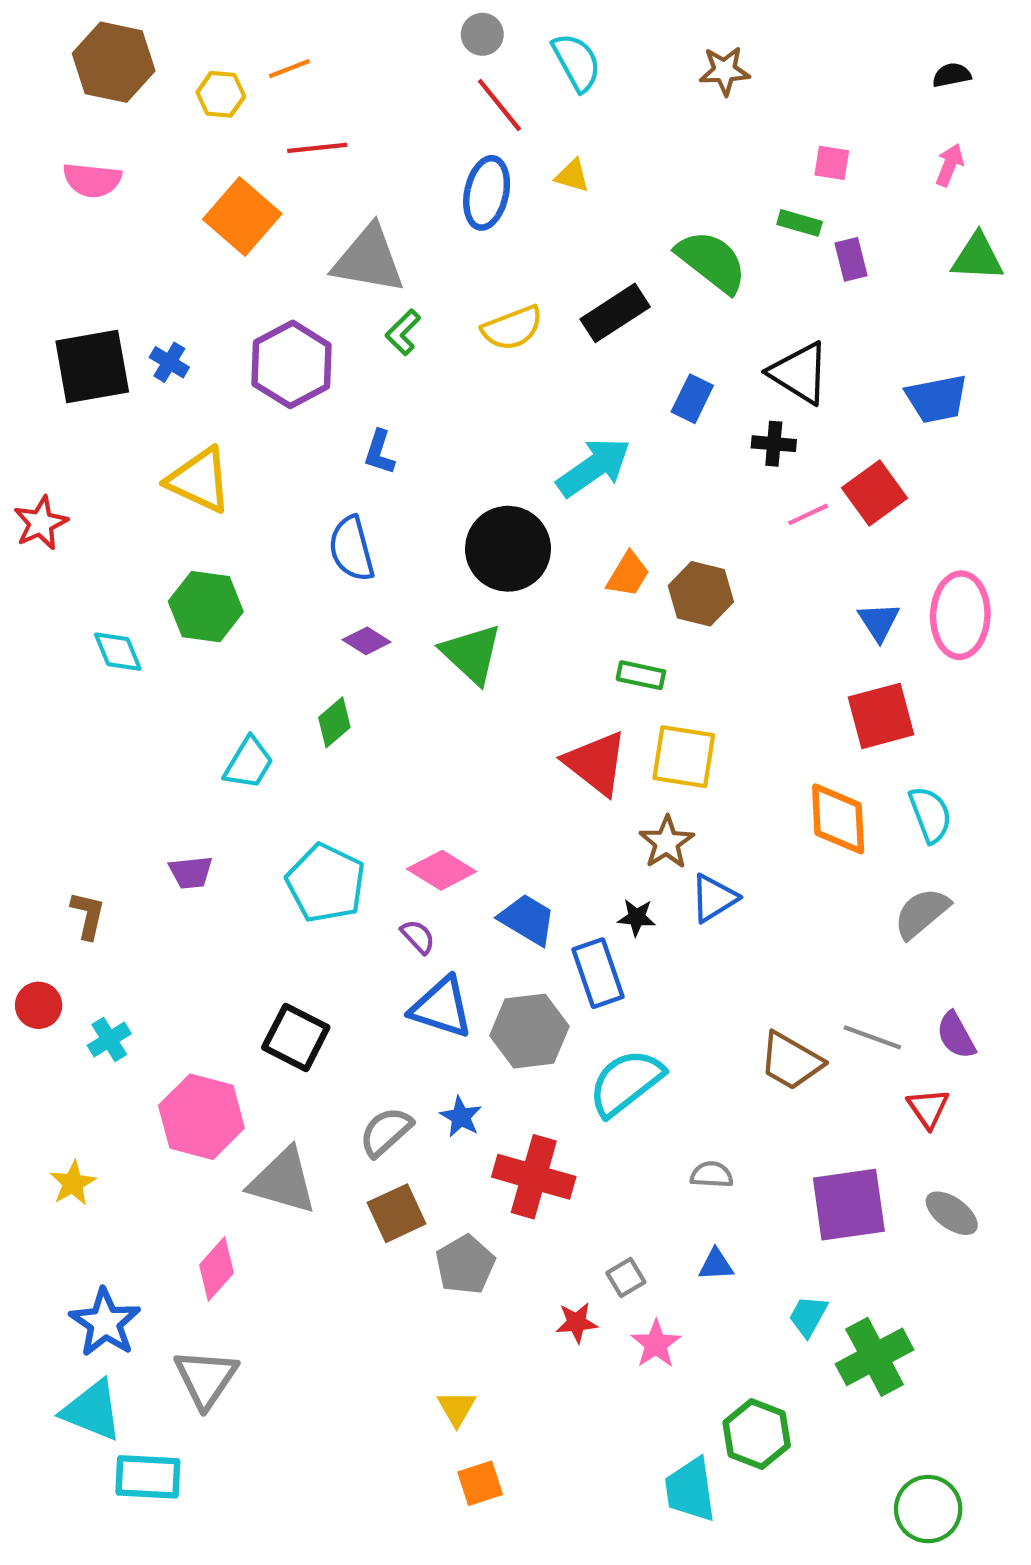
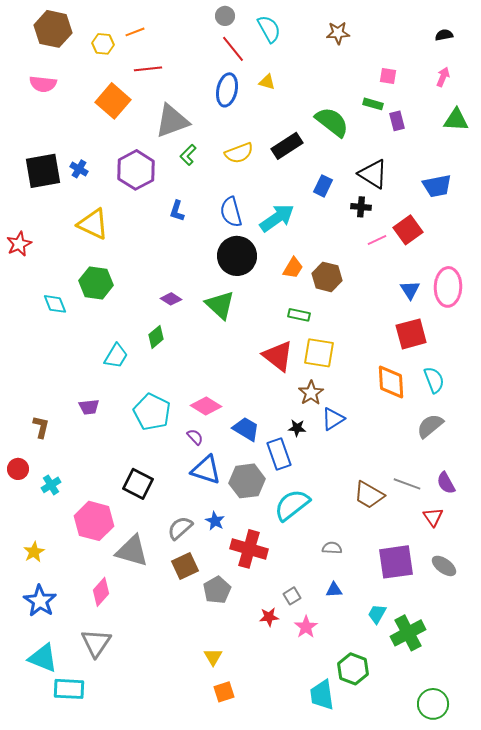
gray triangle: (369, 259) -> (172, 121), turned -30
blue semicircle: (352, 549) -> (231, 212), moved
blue star: (105, 1323) -> (40, 601), moved

